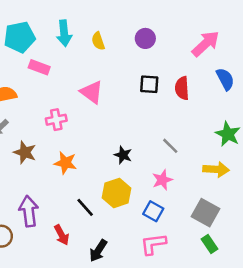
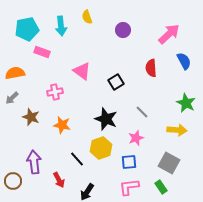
yellow semicircle: (98, 41) -> (87, 17), moved
black square: (149, 84) -> (116, 82), moved, turned -35
black star: (123, 155) -> (106, 119), size x1.6
blue square: (153, 211) -> (129, 162), turned -35
green rectangle: (209, 244) -> (161, 187), moved

